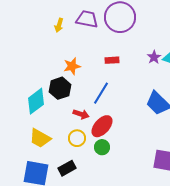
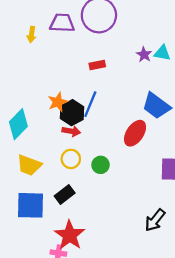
orange star: (72, 66) -> (58, 102), moved
black hexagon: (60, 88) -> (72, 113), moved
red ellipse: (102, 126) -> (135, 133), moved

